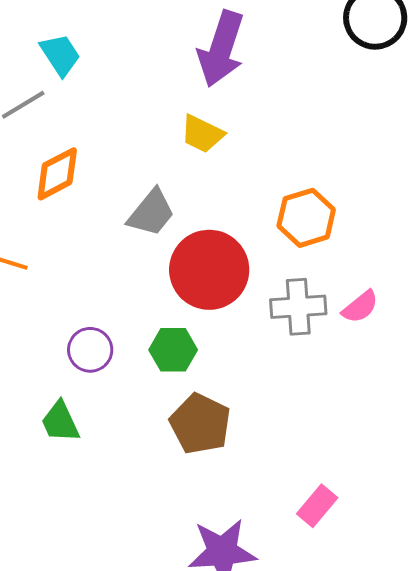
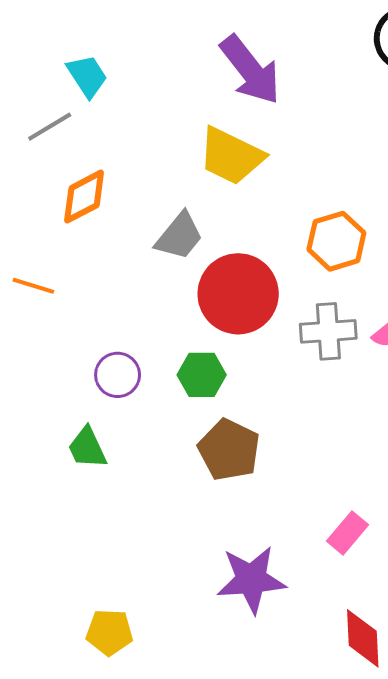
purple arrow: (221, 49) -> (250, 70), turned -56
yellow trapezoid: (202, 134) -> (231, 156), size x1.5

